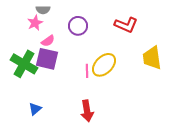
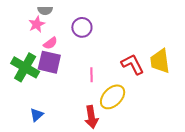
red L-shape: (126, 25) -> (133, 64), moved, turned -140
yellow ellipse: (104, 65) -> (113, 97), moved

